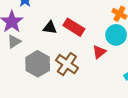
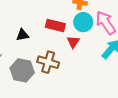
red rectangle: (74, 27) -> (55, 26), moved

